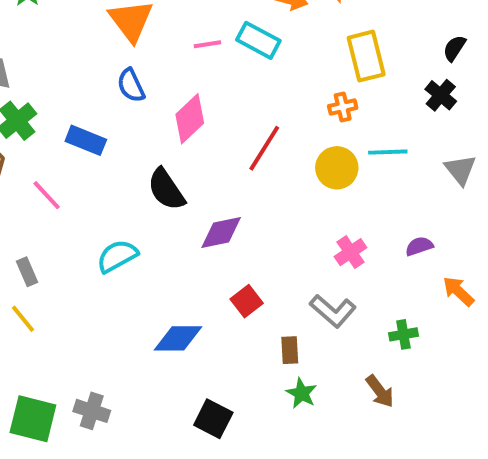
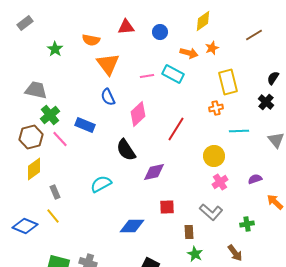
yellow circle: (337, 168) -> (214, 156), moved
pink line: (47, 195) -> (60, 139), moved
red square: (247, 301) -> (167, 207), turned 35

